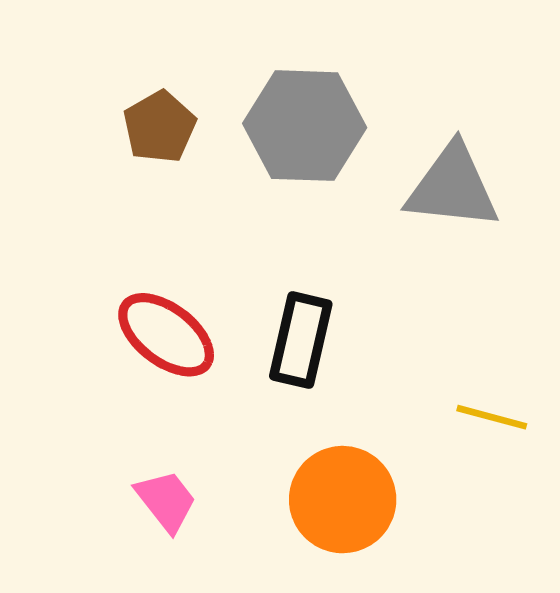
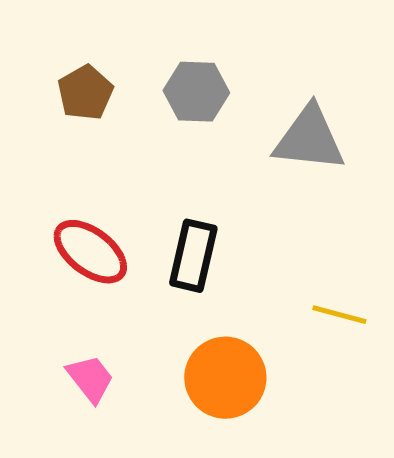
gray hexagon: (305, 126) -> (196, 92), size x0.7

